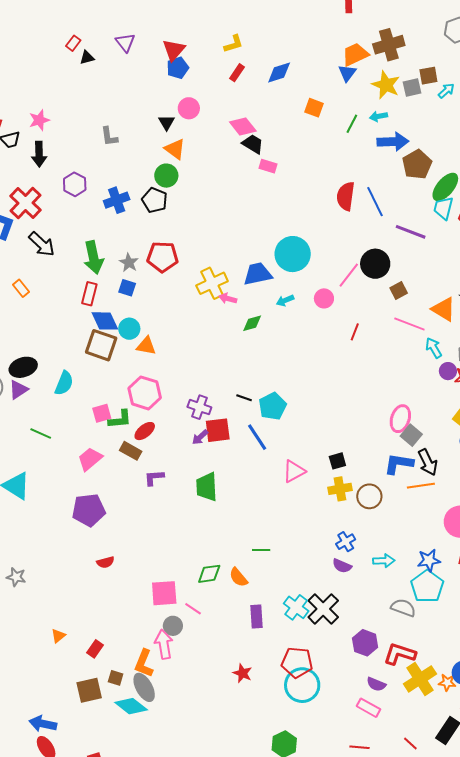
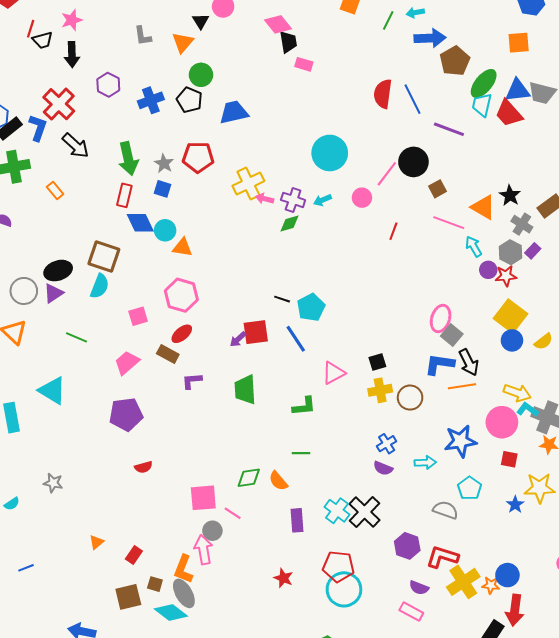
black trapezoid: (253, 144) -> (288, 42), turned 50
orange triangle: (175, 149) -> (183, 42), moved, turned 35
blue trapezoid: (258, 274) -> (234, 112), moved
brown square: (101, 345) -> (104, 256), moved
purple cross: (199, 407) -> (293, 200), moved
green L-shape: (120, 419) -> (304, 406), moved
blue star: (429, 560) -> (460, 441), moved, size x1.4
cyan pentagon: (427, 586) -> (470, 488), size x0.7

